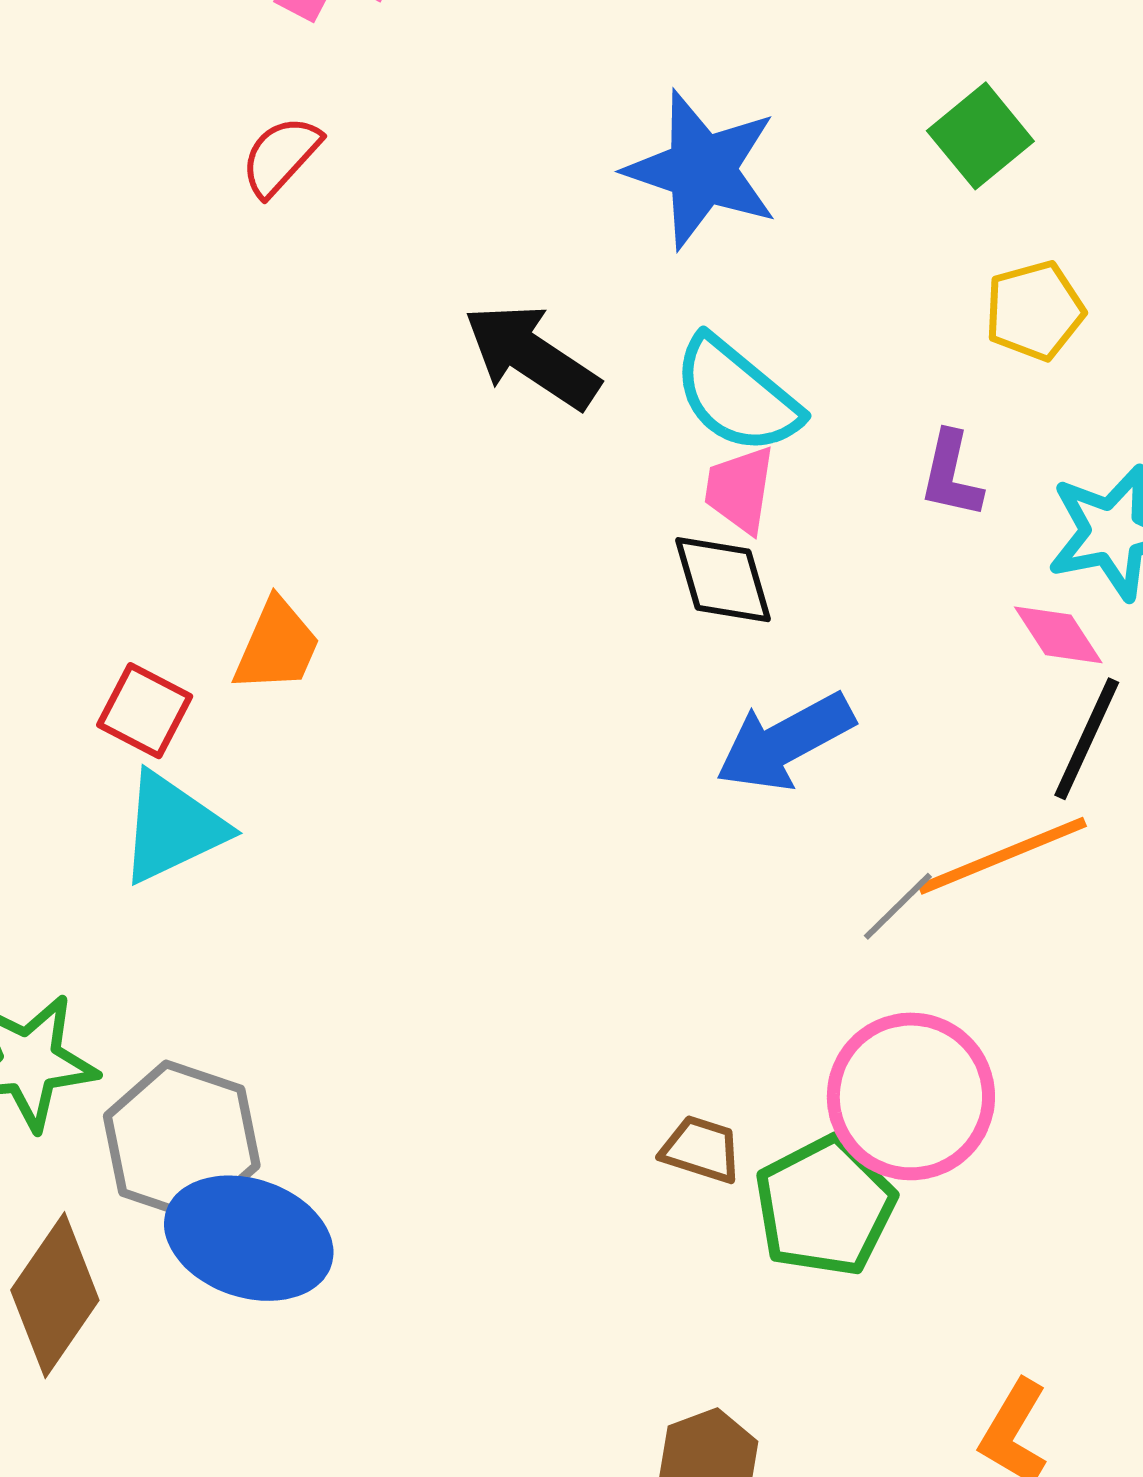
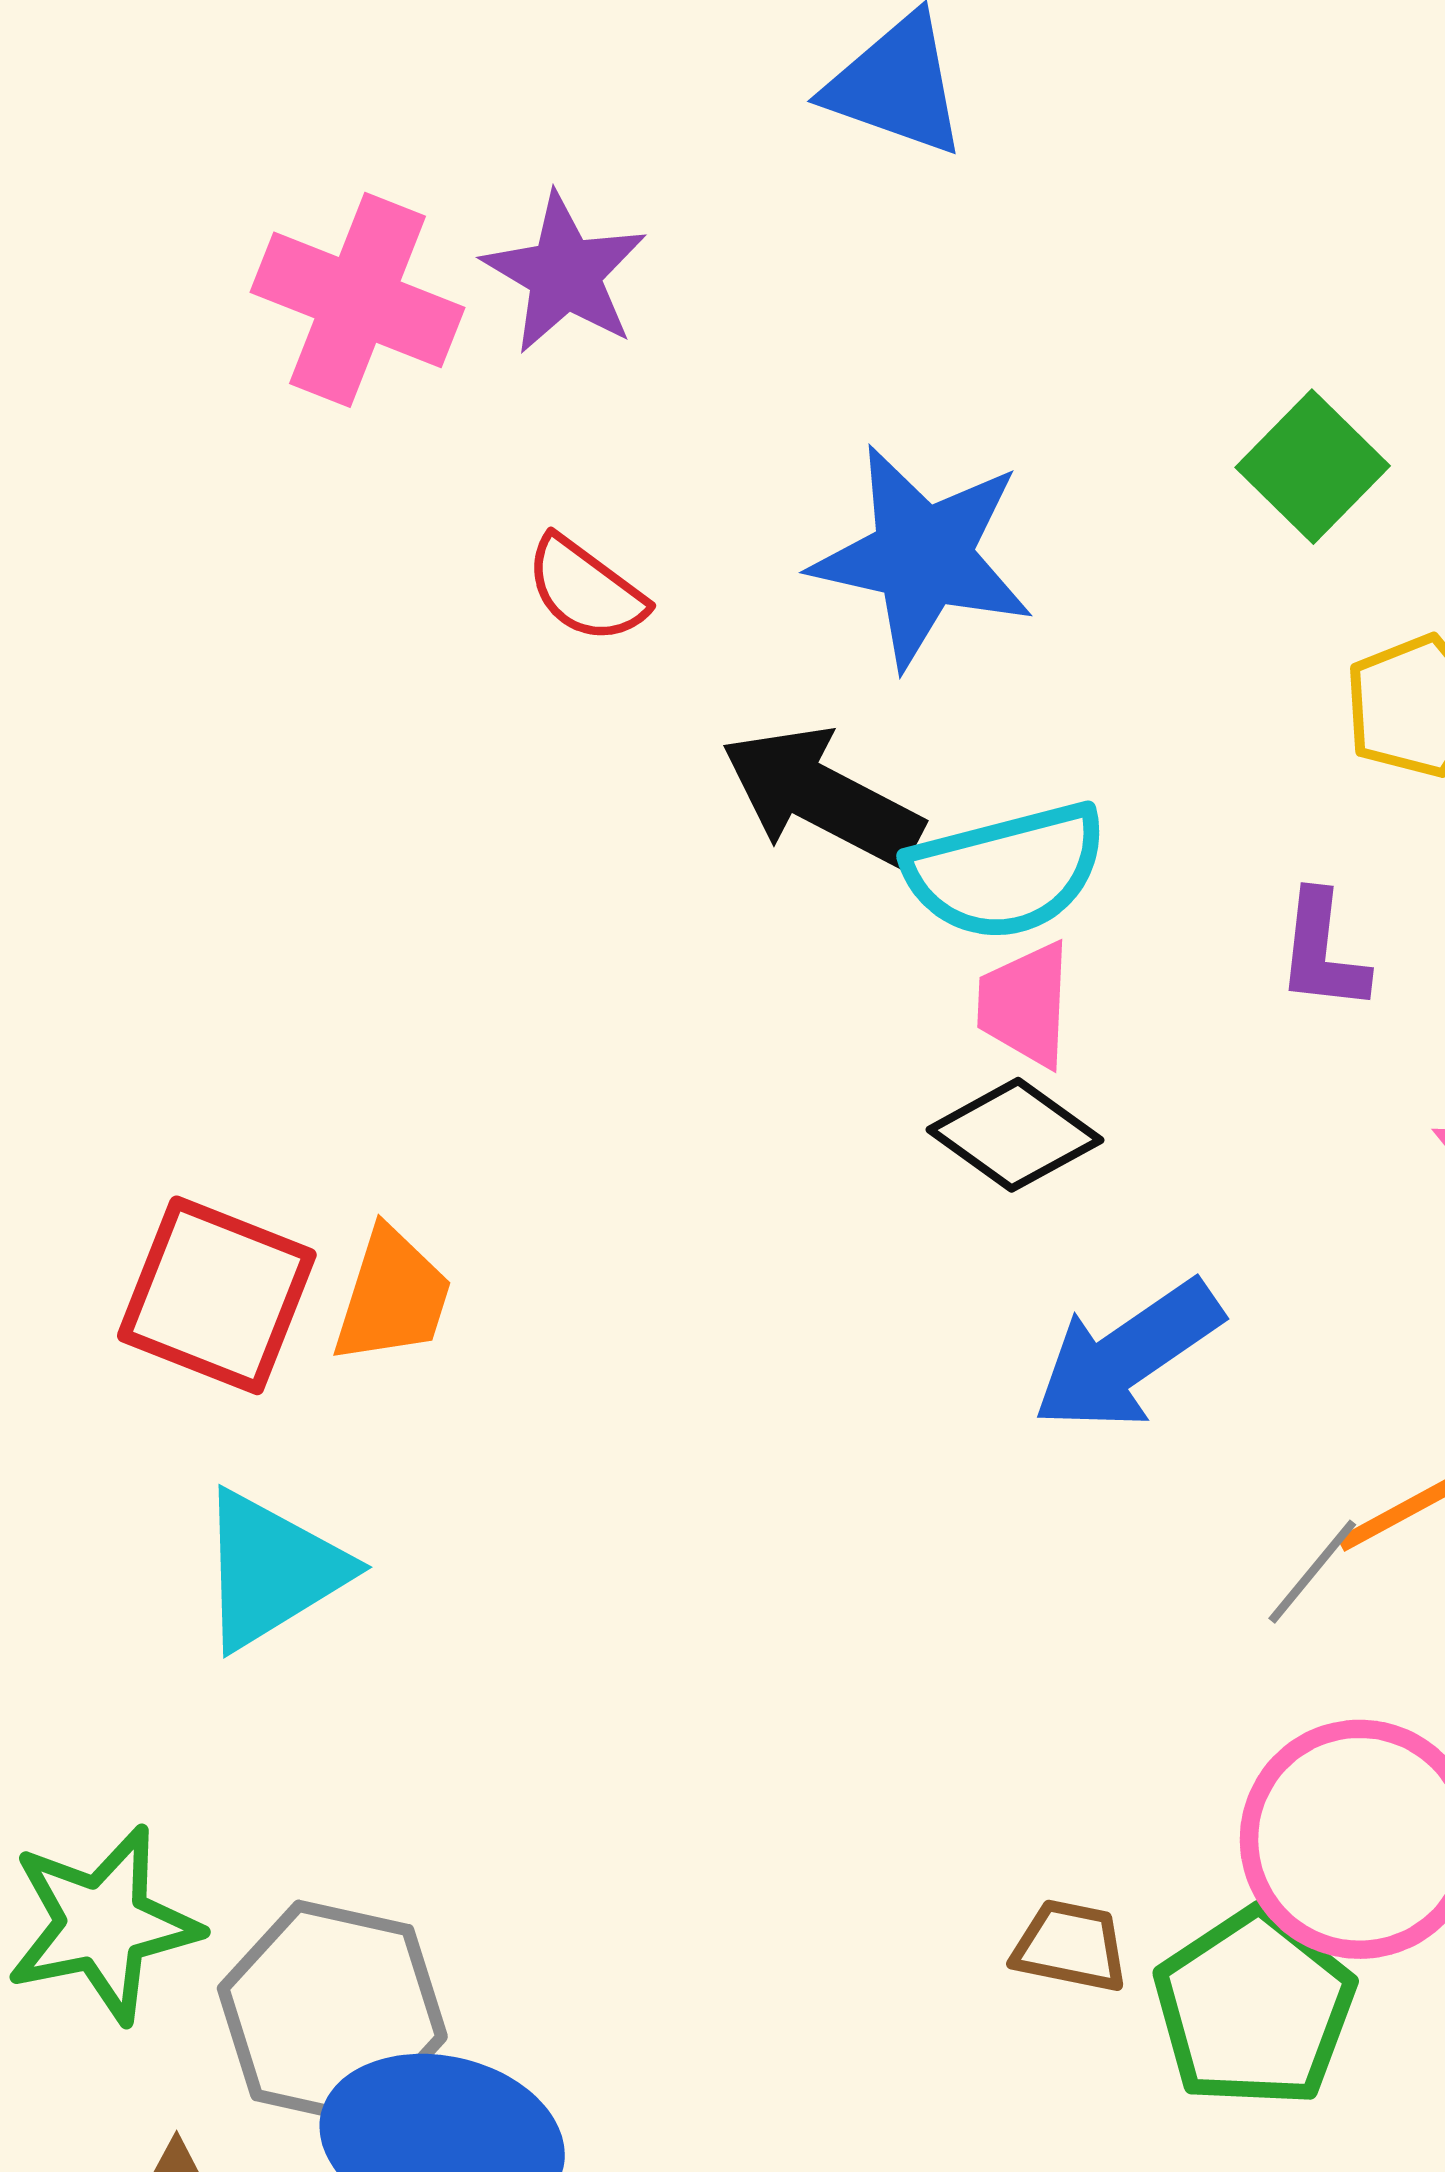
red semicircle: (281, 156) -> (586, 590), moved, turned -90
black arrow: (532, 356) -> (822, 796), moved
cyan semicircle: (737, 395) -> (1006, 871), turned -48
black diamond: (723, 580) -> (1015, 1135), turned -32
red square: (145, 711) -> (217, 1295), moved, size x1.5

